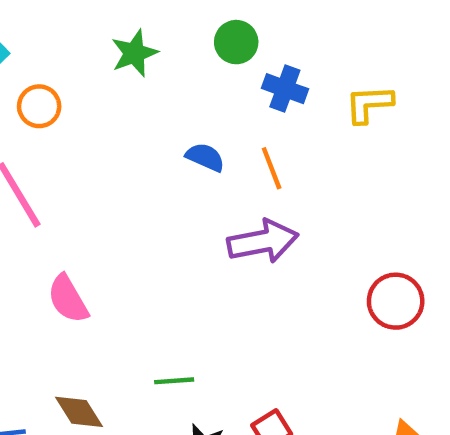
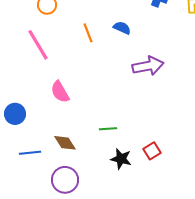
orange line: (272, 168) -> (88, 33), moved

